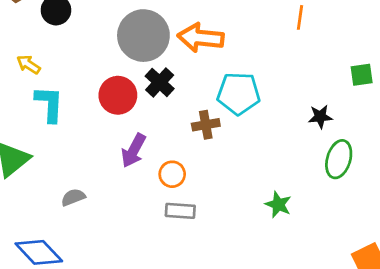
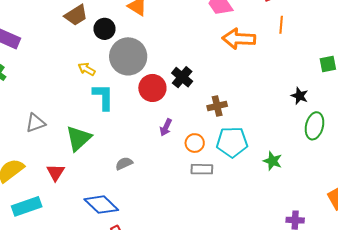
gray circle: (143, 36) -> (128, 56), moved
orange arrow: (201, 38) -> (239, 39), moved
cyan pentagon: (239, 93) -> (232, 142), moved
black star: (320, 117) -> (300, 96), turned 30
purple arrow: (134, 151) -> (166, 127), size x0.7

